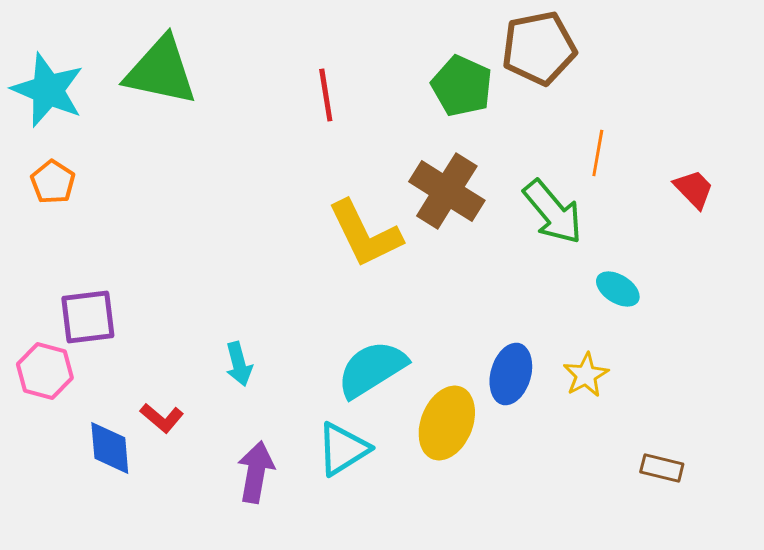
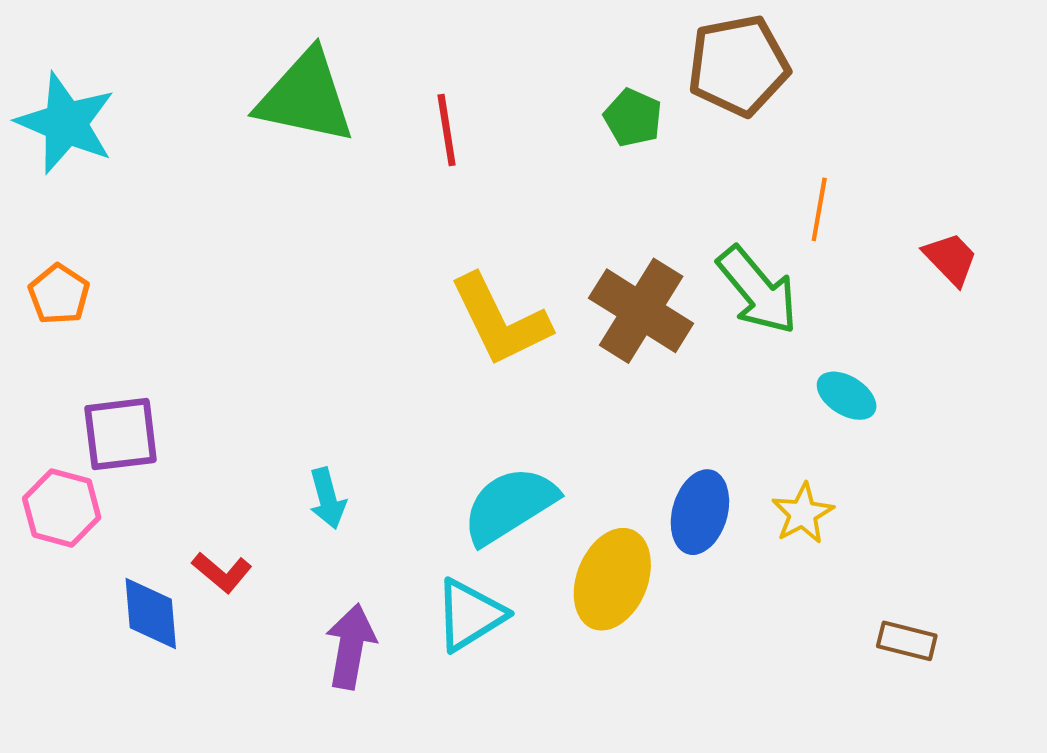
green triangle: (161, 71) -> (305, 97), moved
green pentagon: (462, 86) -> (633, 118), size x0.7
orange pentagon: (53, 182) -> (59, 294), moved
brown cross: (447, 191) -> (641, 311), moved

